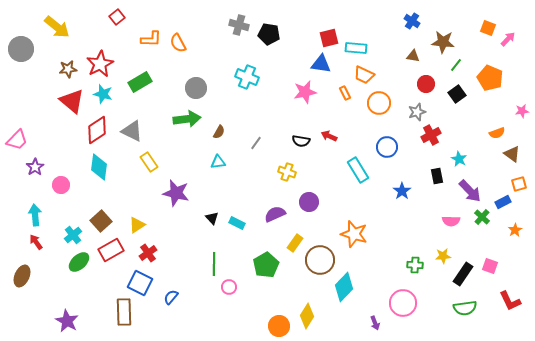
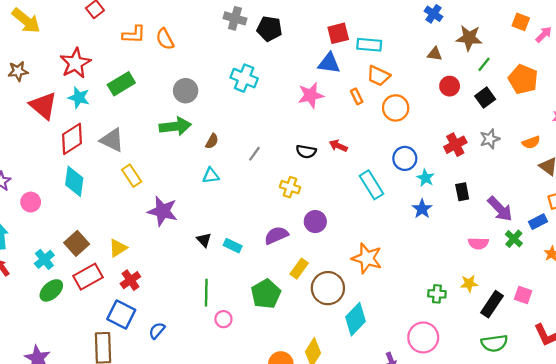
brown star: (68, 69) -> (18, 71), moved
gray star: (417, 112) -> (490, 139), moved
cyan star: (459, 159) -> (425, 178), moved

